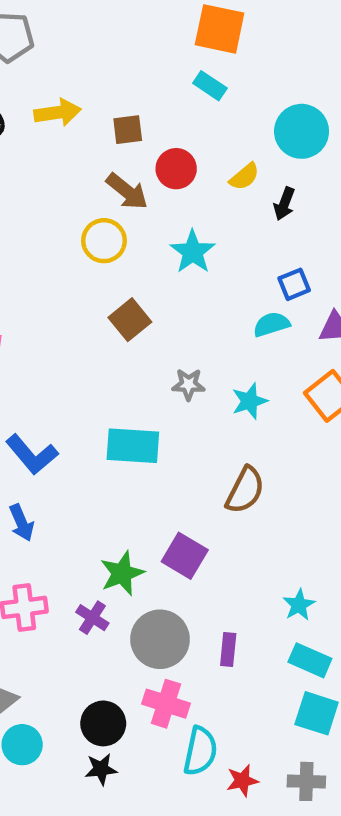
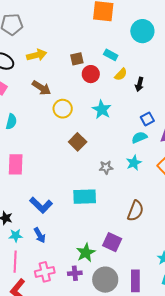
cyan rectangle: (210, 86) -> (111, 55), moved
brown square: (128, 130) -> (77, 59), moved
cyan circle: (302, 131) -> (142, 31), moved
brown arrow: (127, 191) -> (41, 88), moved
cyan star: (249, 401) -> (134, 163), moved
purple cross: (92, 618) -> (75, 273), turned -32
purple rectangle: (228, 649) -> (135, 281), size x1.5

